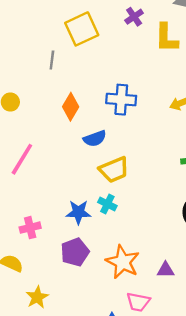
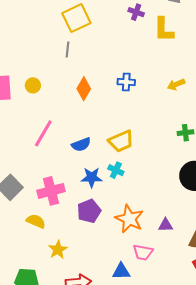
purple cross: (134, 17) -> (136, 12), turned -35
yellow square: (82, 29) -> (76, 18), moved
blue cross: (121, 100) -> (126, 82), size x0.7
blue semicircle: (95, 139) -> (81, 145), moved
pink cross: (30, 228) -> (51, 191), size x1.5

